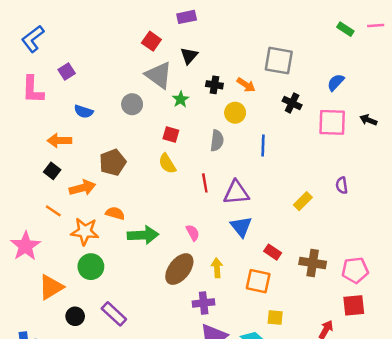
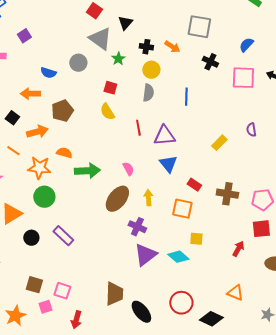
blue semicircle: (84, 111) -> (48, 73), moved
yellow circle: (235, 113) -> (151, 70), moved
orange arrow: (59, 141) -> (30, 94), moved
purple cross: (204, 303) -> (137, 227), turned 30

